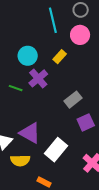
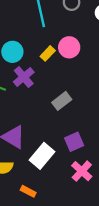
pink circle: (80, 35) -> (69, 47), moved
purple square: (86, 122) -> (74, 142), moved

